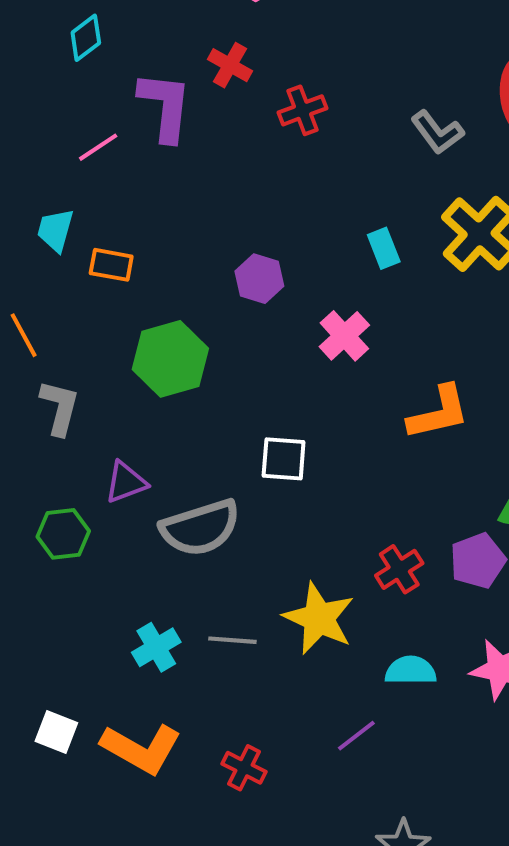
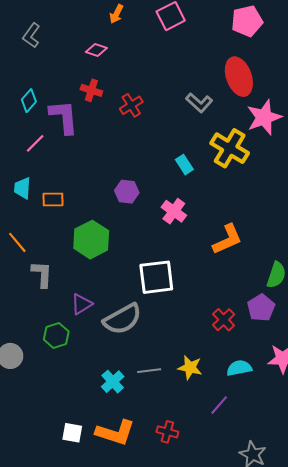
cyan diamond: (86, 38) -> (29, 101), moved
white square: (284, 459) -> (156, 277), size x1.5
yellow star: (319, 618) -> (190, 368), moved, size x0.7

